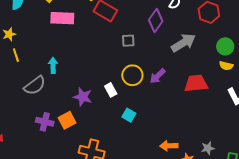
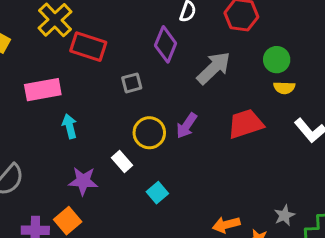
pink rectangle: (62, 18) -> (43, 90), moved
cyan arrow: (53, 65) -> (70, 126), moved
cyan square: (129, 115) -> (157, 193), turned 32

